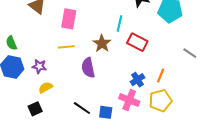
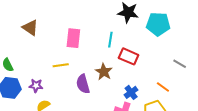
pink rectangle: (69, 19) -> (73, 38), moved
brown star: (102, 43) -> (104, 72), moved
orange line: (161, 76) -> (163, 87), moved, turned -72

